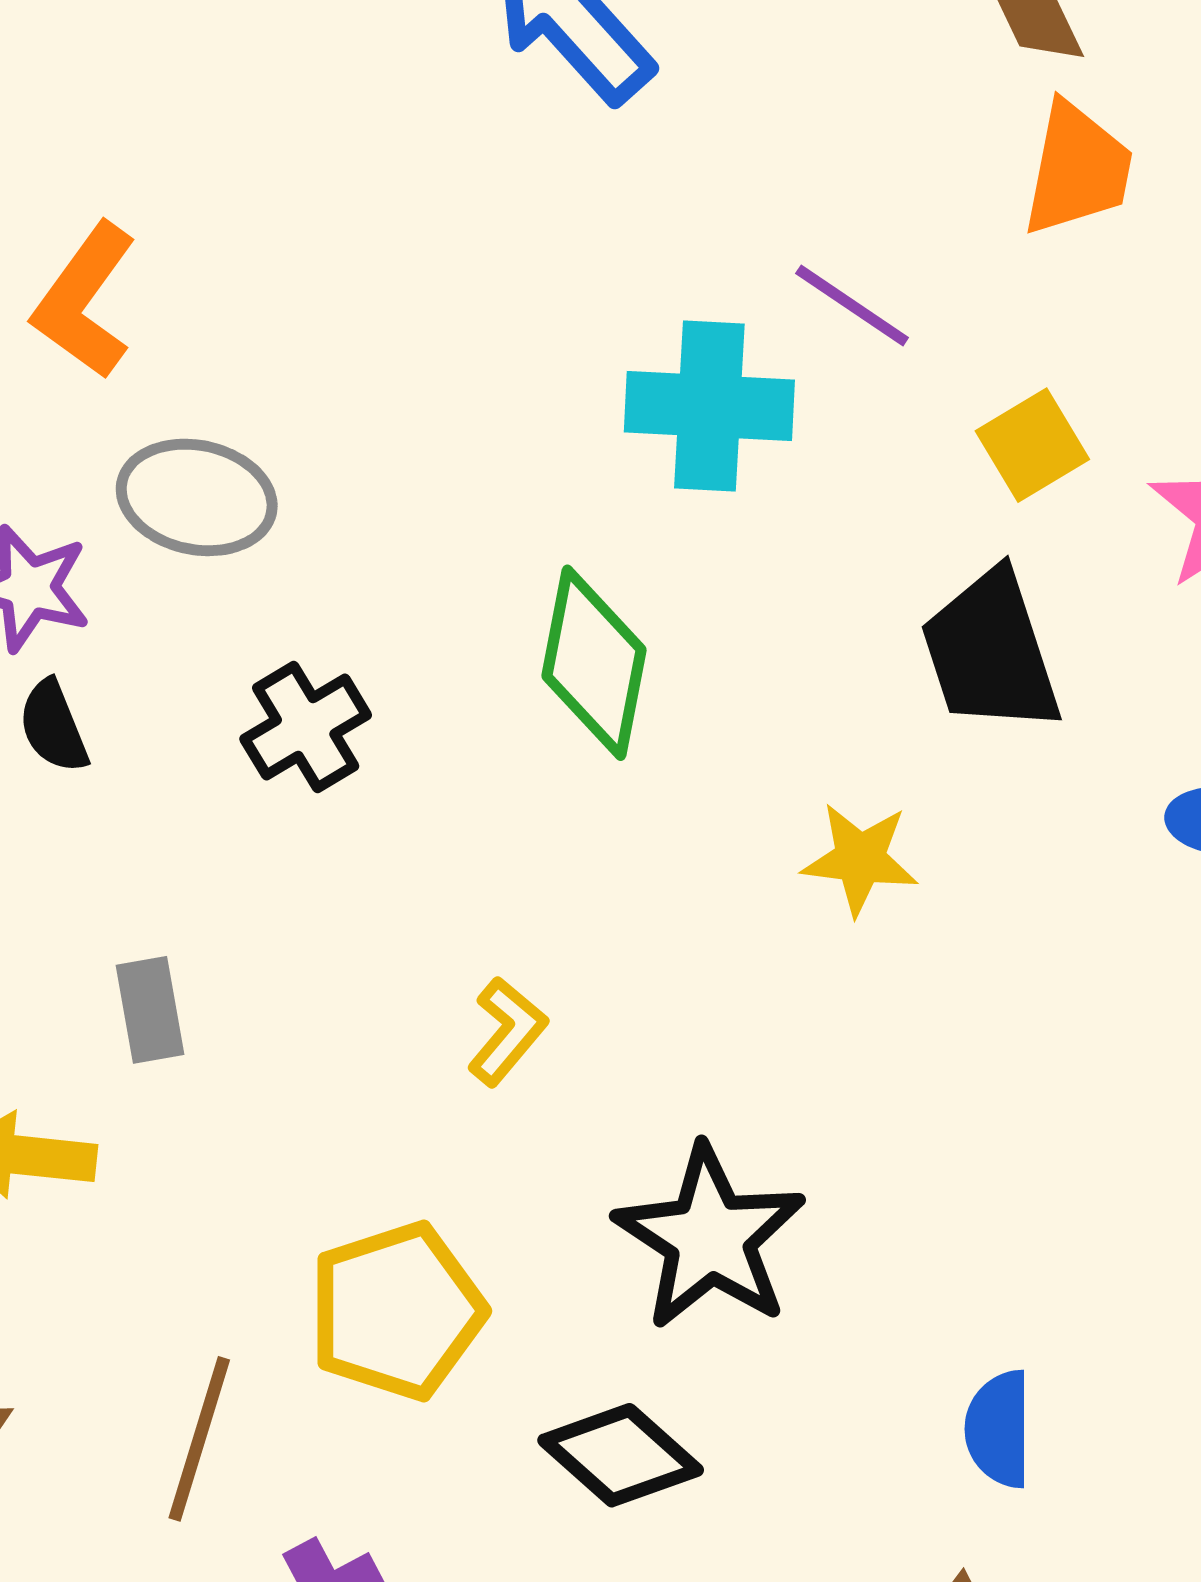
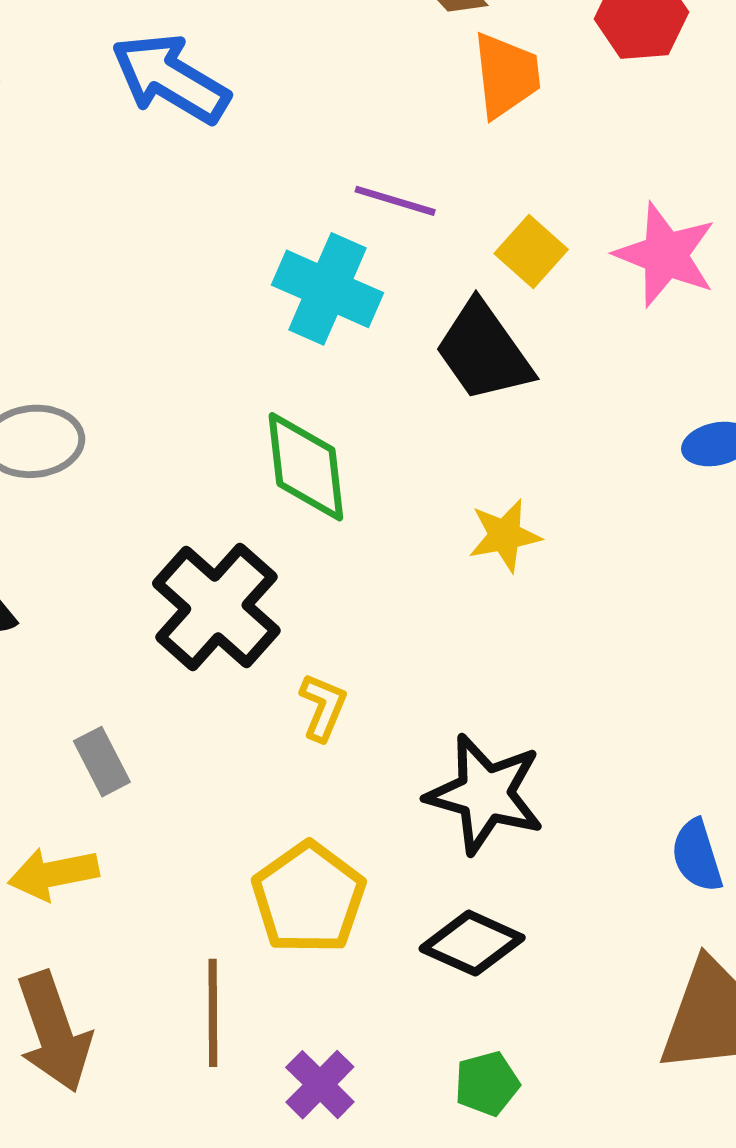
cyan cross: (709, 406) -> (327, 289), turned 38
black trapezoid: (991, 652) -> (484, 351), moved
black cross: (306, 727) -> (216, 607), moved, size x1.6

